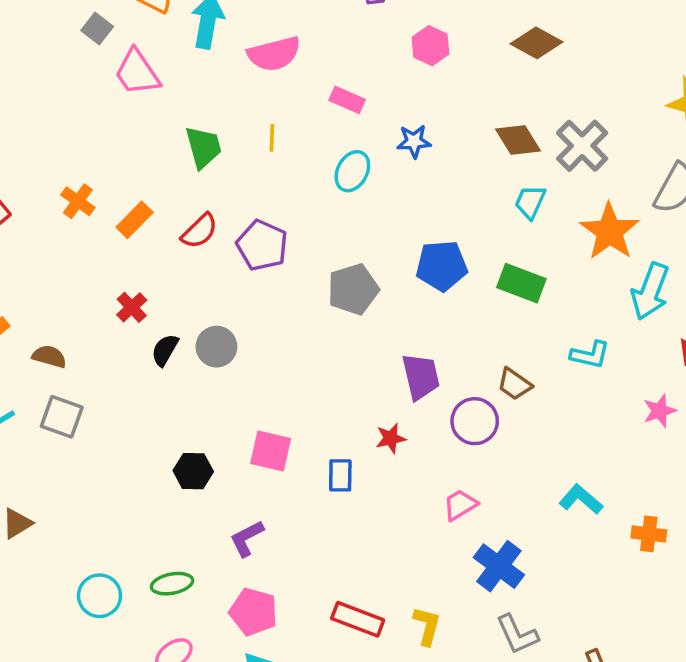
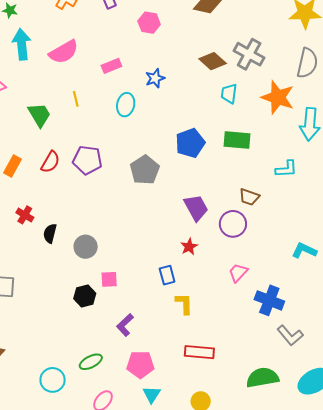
pink rectangle: (347, 100) -> (111, 66), turned -30
gray circle: (216, 347) -> (86, 247), moved
pink square: (271, 451) -> (109, 279), moved, size x0.7
yellow L-shape: (427, 626) -> (184, 304), moved

